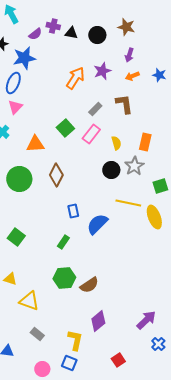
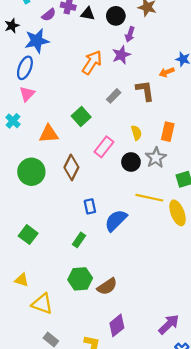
purple arrow: (129, 55) -> (130, 34), moved
orange arrow: (132, 76) -> (167, 72), moved
pink rectangle: (91, 134) -> (104, 147), moved

